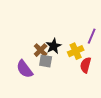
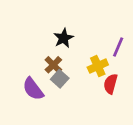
black star: (54, 46) -> (64, 38), moved
gray square: (46, 61) -> (60, 79), turned 32

